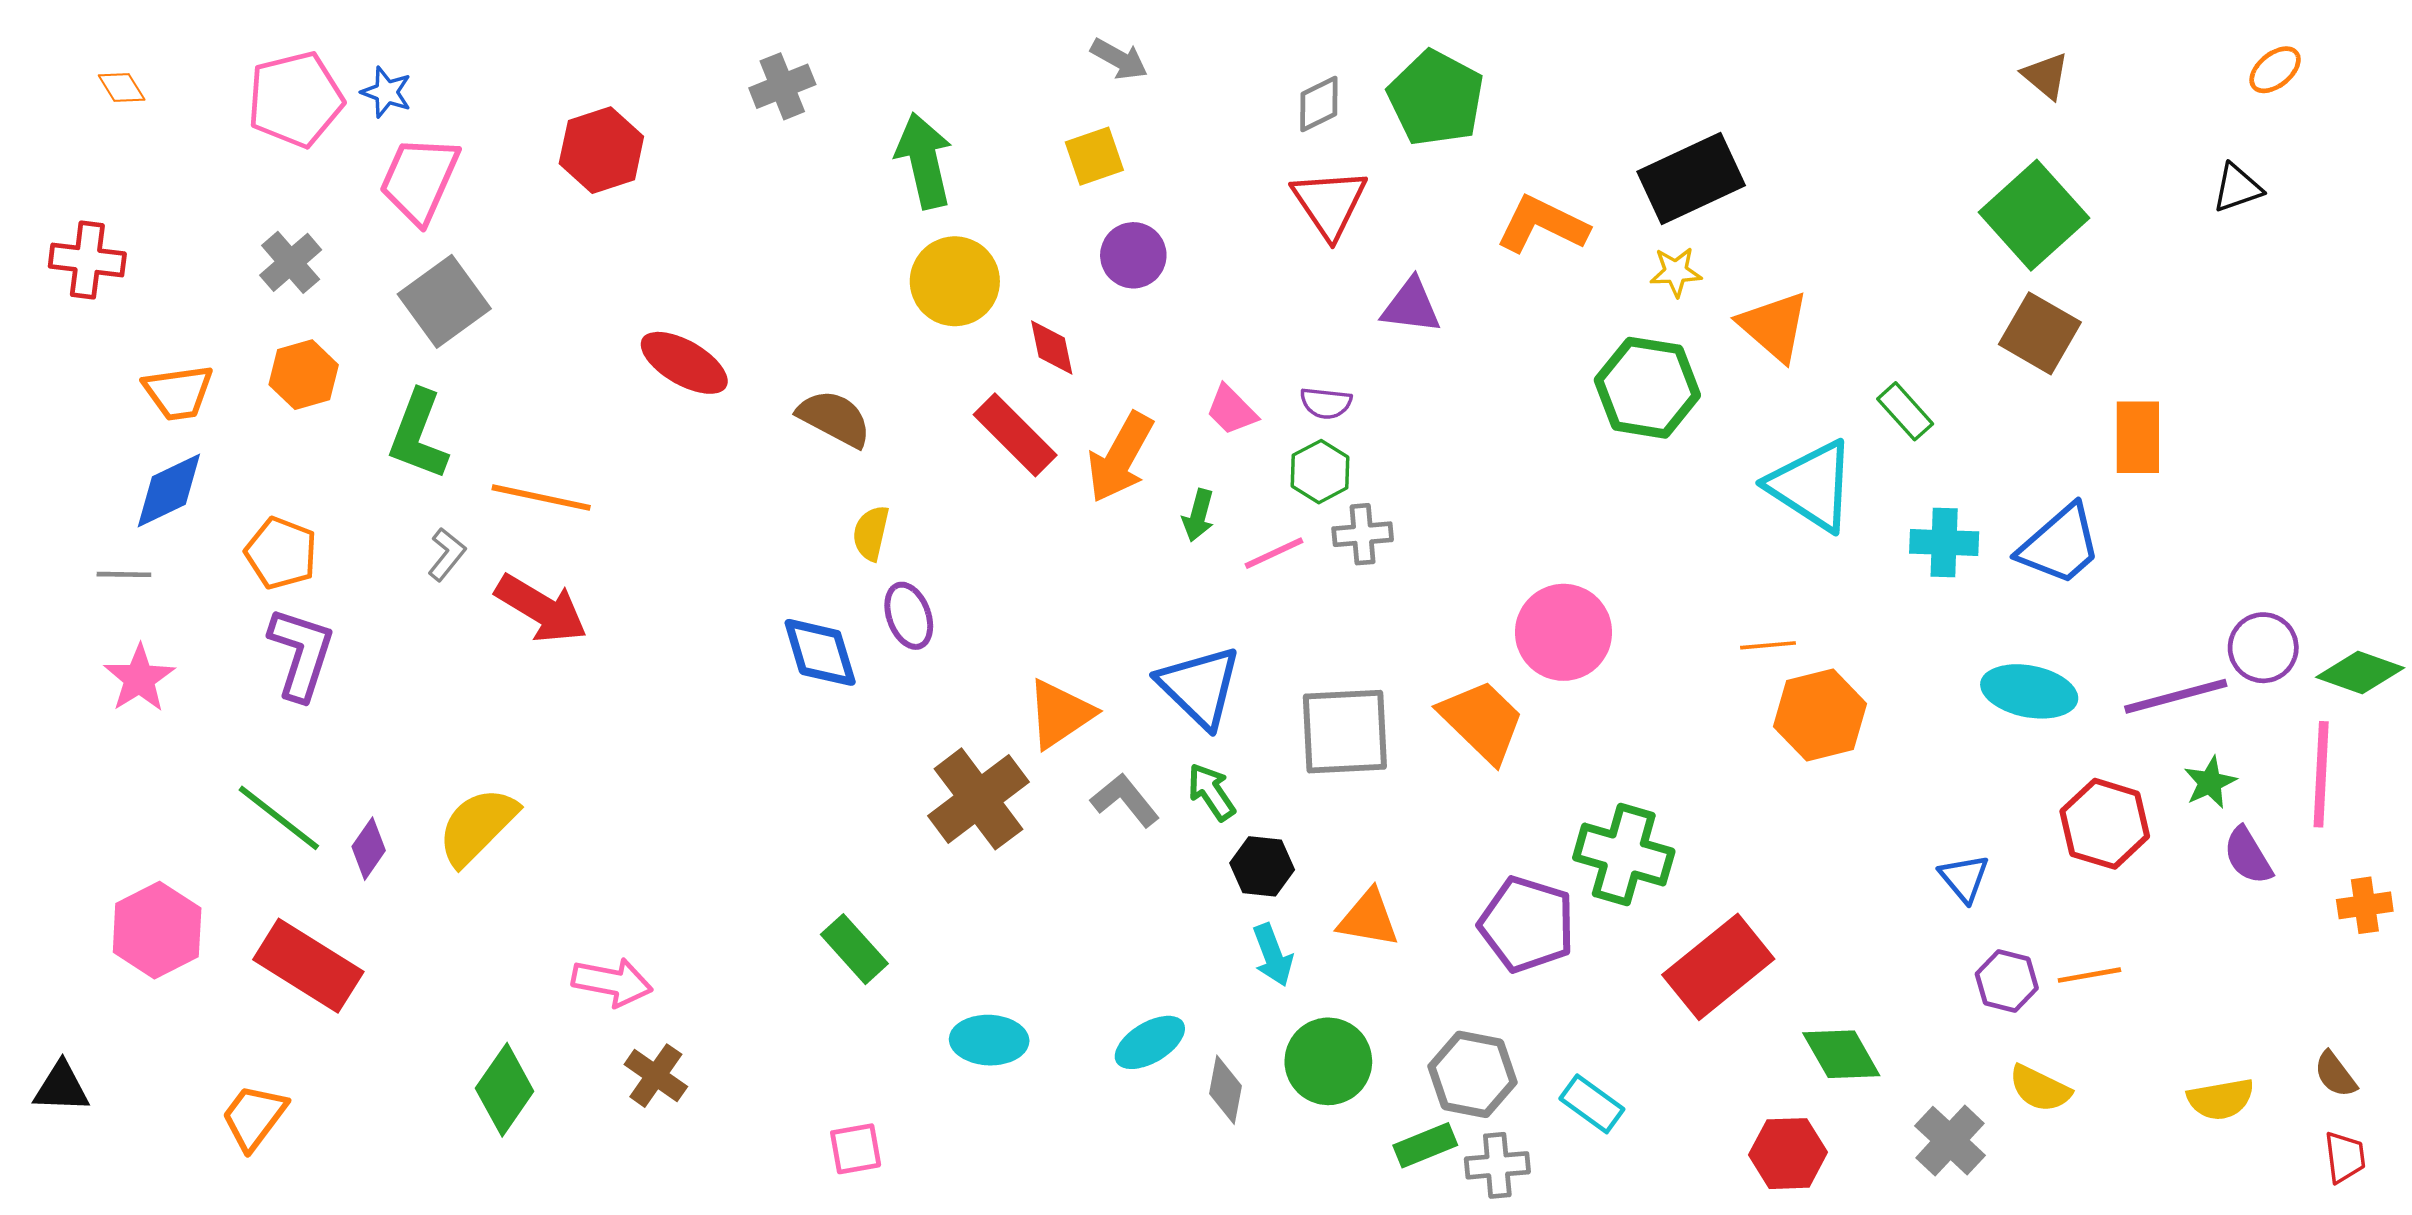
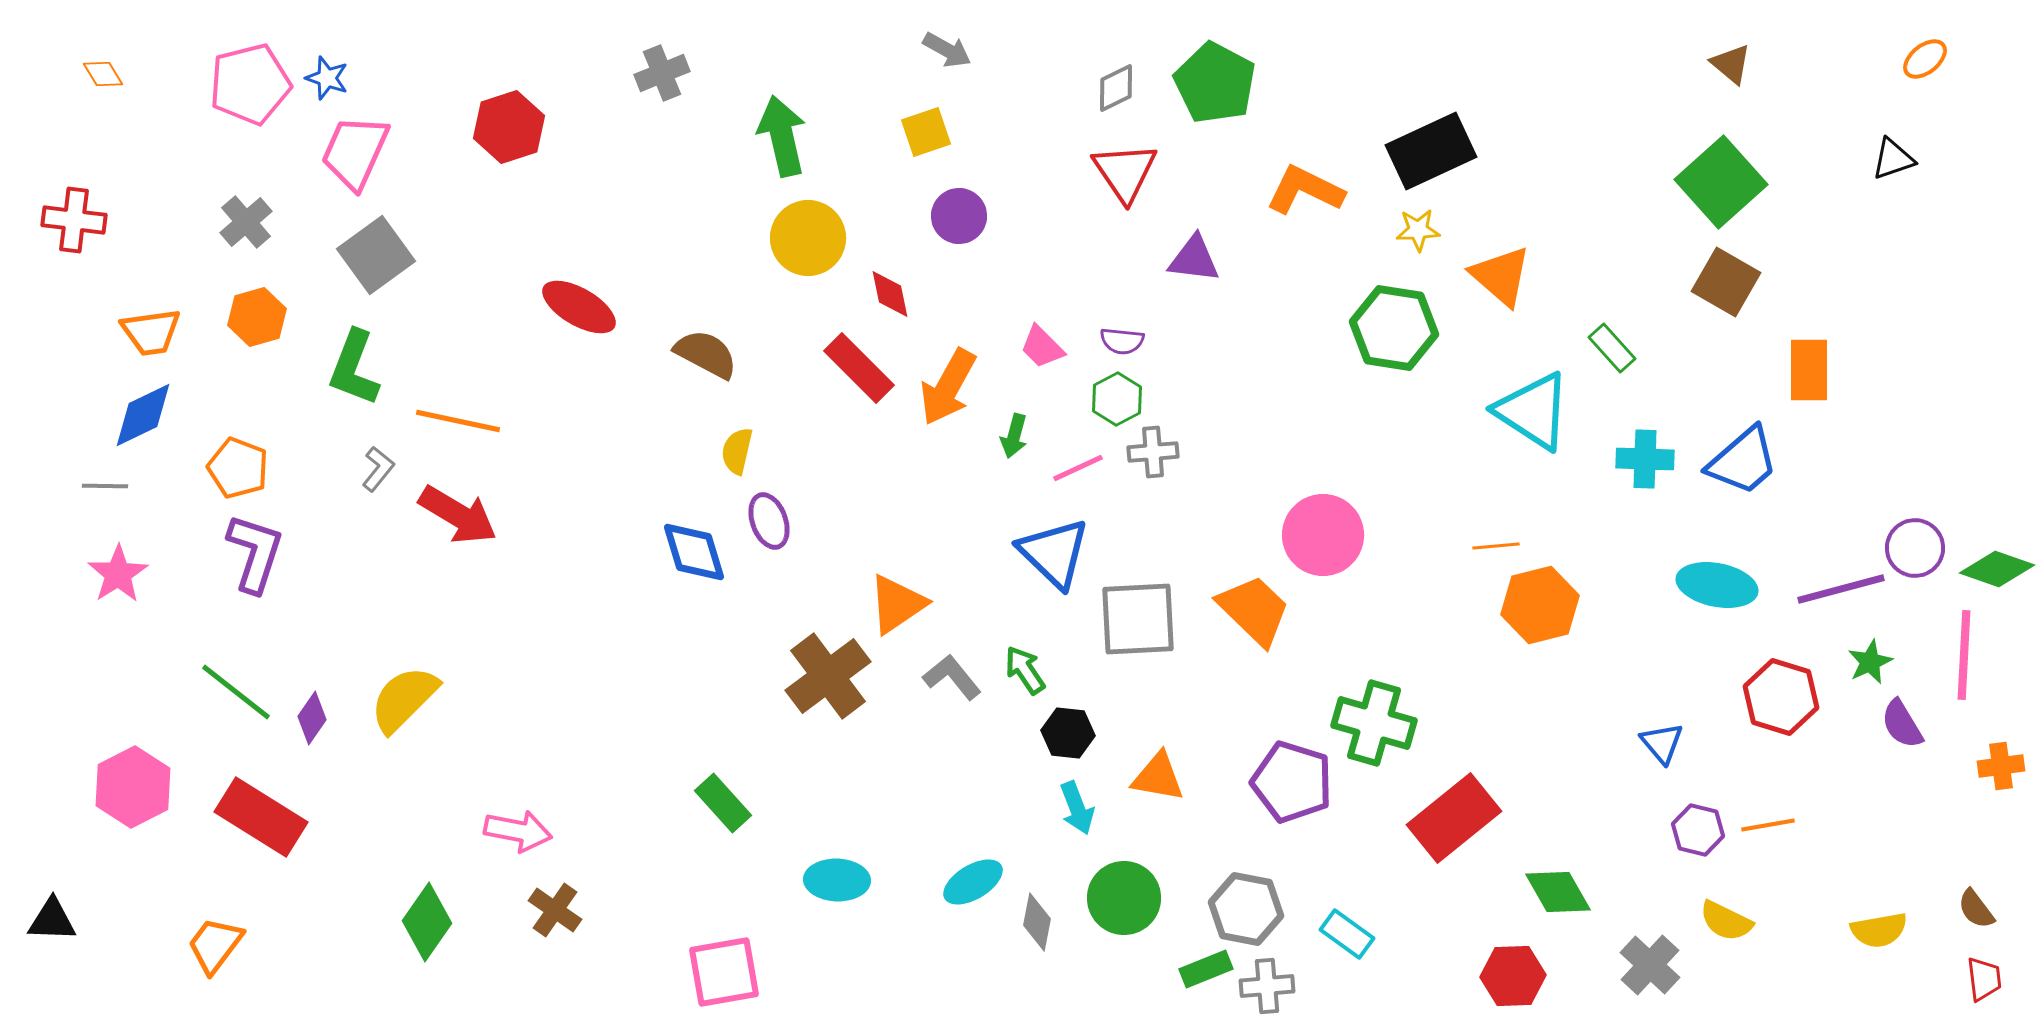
blue triangle: (1199, 687) -> (1054, 553), moved
pink square: (856, 1149) -> (724, 972), size x1.6

